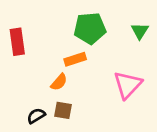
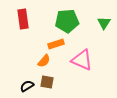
red rectangle: (17, 42) -> (23, 19), moved
pink triangle: (128, 85) -> (82, 60), moved, turned -50

